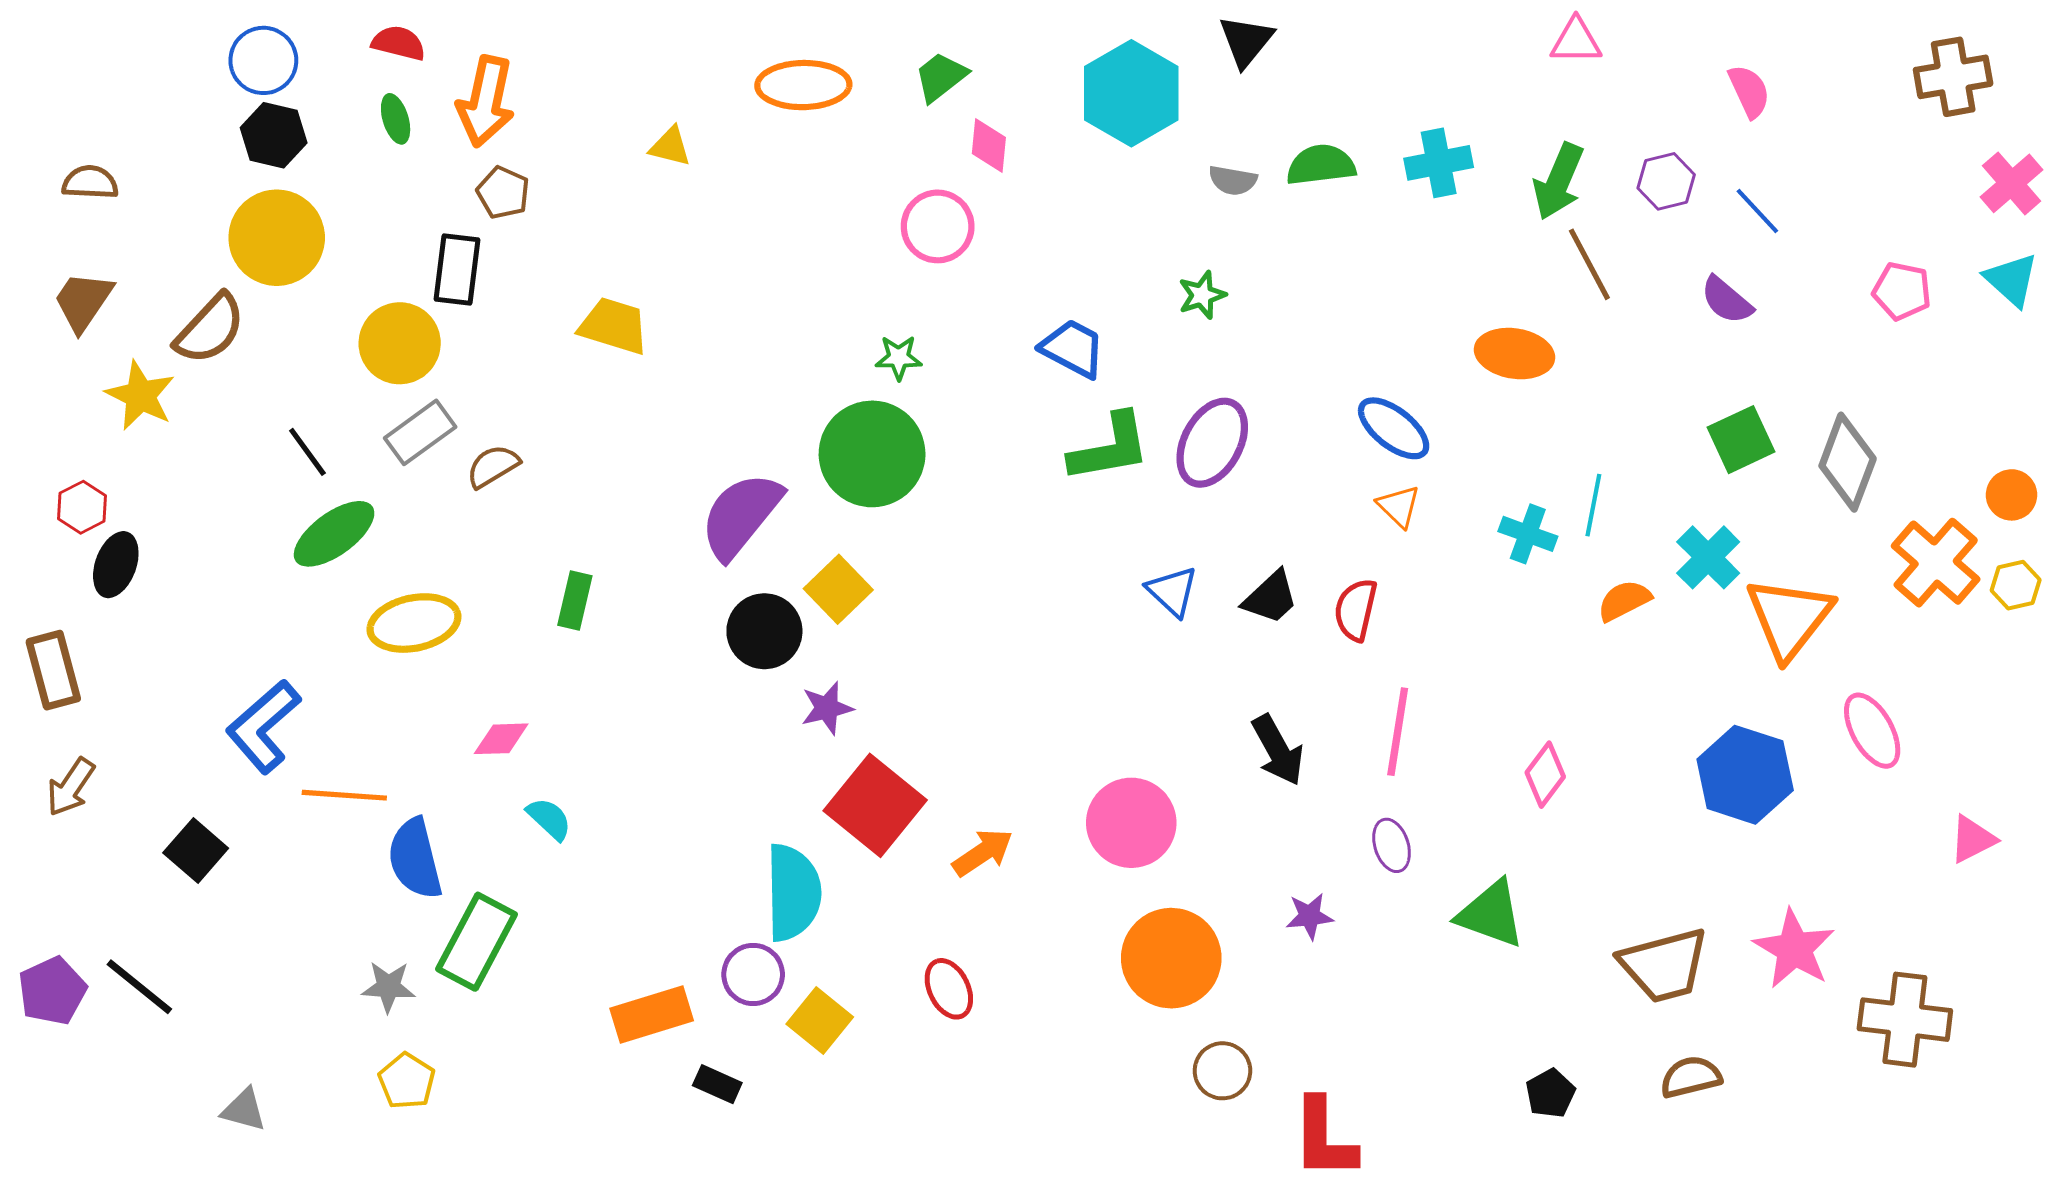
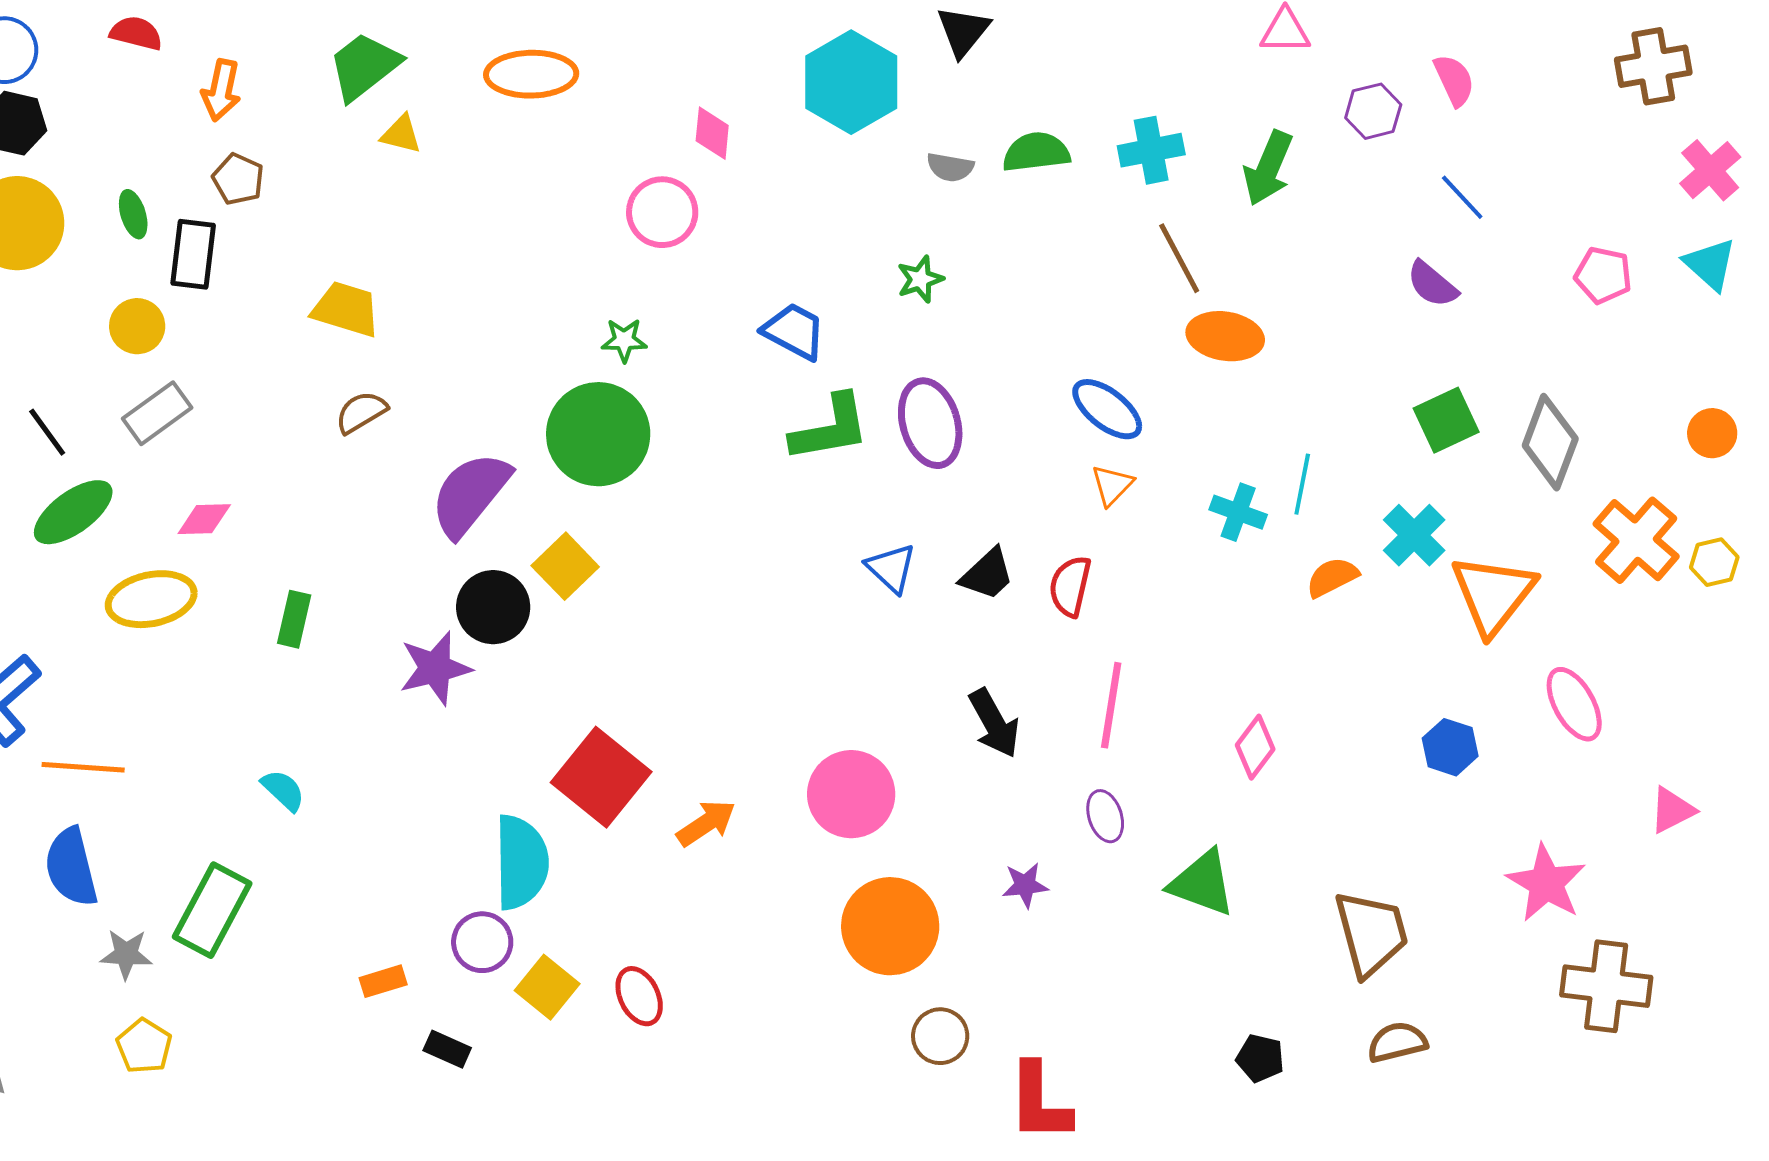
green trapezoid: (941, 77) -> (364, 66), moved, size x1.4
orange arrow: (486, 101) -> (221, 90), size x0.7
green ellipse: (396, 119) -> (133, 214), moved
purple hexagon: (1666, 181) -> (1373, 111), moved
brown line: (1589, 264) -> (1179, 258), moved
yellow circle: (400, 343) -> (137, 326), size x0.7
purple ellipse: (1212, 443) -> (930, 423), turned -44
brown semicircle: (493, 466) -> (361, 412), moved
orange circle: (2011, 495) -> (1712, 433), moved
orange triangle: (1399, 506) -> (1112, 485), turned 30
green rectangle: (575, 600) -> (294, 619), moved
purple star: (827, 708) -> (435, 668), moved, size x1.4
pink diamond: (501, 739) -> (204, 519), moved
blue hexagon: (1745, 775) -> (1450, 747), size x0.6
blue semicircle: (415, 859) -> (71, 867), moved
pink star: (1794, 949) -> (1546, 883), moved
brown trapezoid: (1664, 965) -> (1371, 933), turned -90
red ellipse: (949, 989) -> (639, 996), moved
orange rectangle: (652, 1014) -> (383, 981), size x0.6
black pentagon: (1550, 1093) -> (1260, 1058), turned -30

